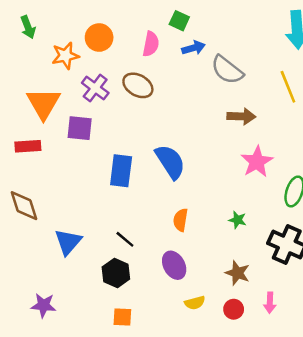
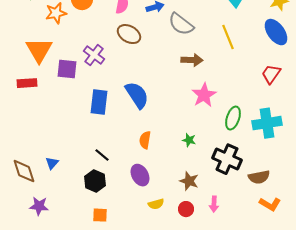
brown ellipse: (138, 85) -> (129, 34), moved
purple cross: (95, 88) -> (94, 55), moved
brown diamond: (24, 206) -> (24, 171), moved
blue triangle: (68, 242) -> (52, 163), moved, size x0.6

